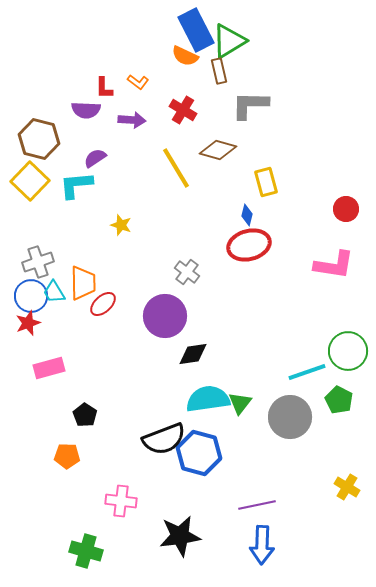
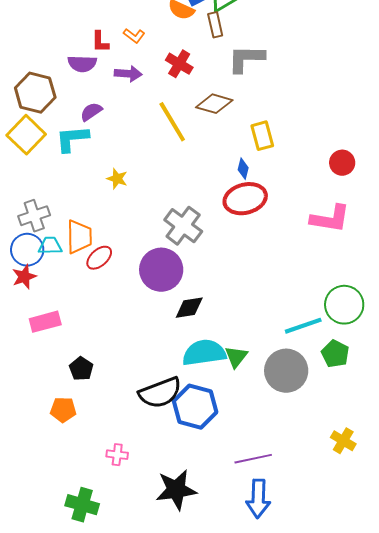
gray cross: (187, 272) -> (183, 226), size x1.5
cyan trapezoid: (54, 292) -> (50, 246), turned 120
pink cross: (121, 501) -> (117, 455), size x0.7

